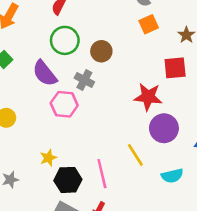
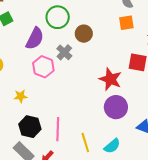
purple semicircle: (45, 73) -> (35, 39), turned -130
yellow line: (135, 155) -> (85, 143), moved
yellow star: (48, 158) -> (21, 96), moved
cyan semicircle: (172, 176) -> (112, 146), turned -42

